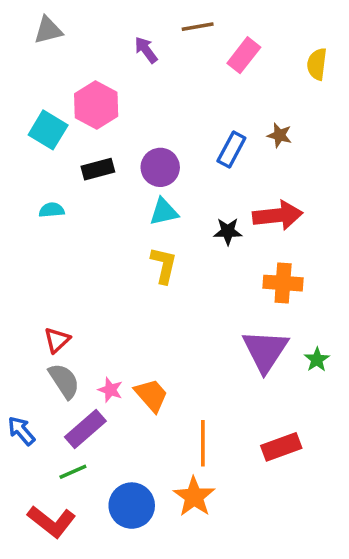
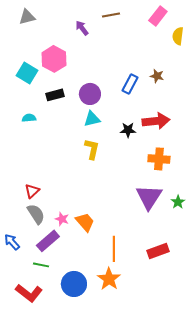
pink rectangle: (244, 55) -> (158, 16), moved
green line: (73, 472) -> (41, 265), turned 35

